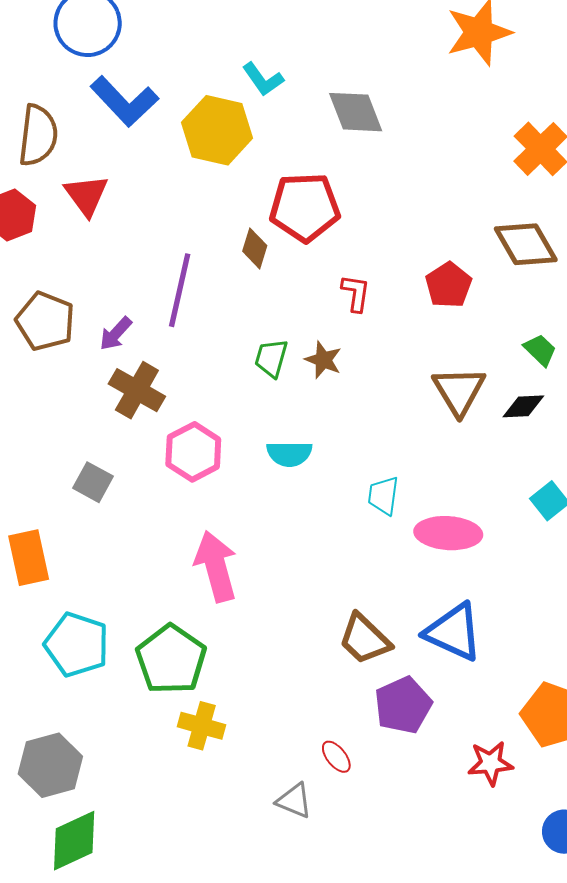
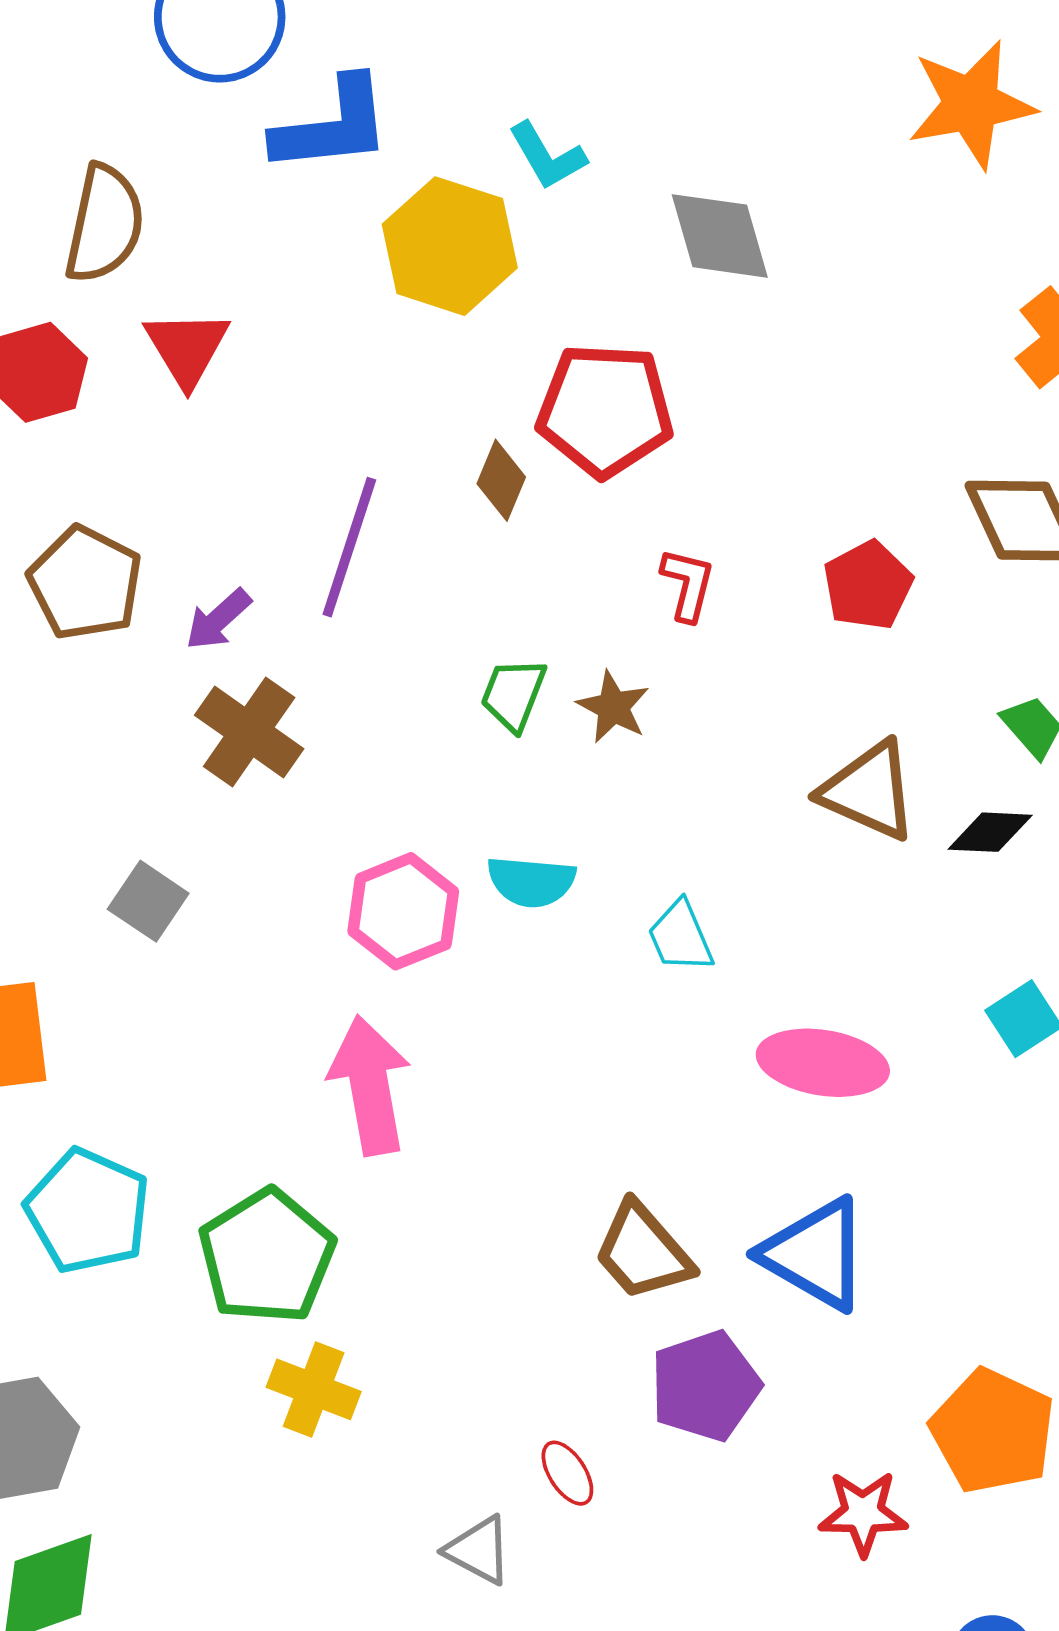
blue L-shape: (124, 101) -> (332, 125), moved, turned -58
brown triangle: (459, 391) -> (869, 791), turned -40
pink hexagon: (193, 452) -> (403, 911), moved
cyan trapezoid: (383, 496) -> (681, 937), moved, turned -36

